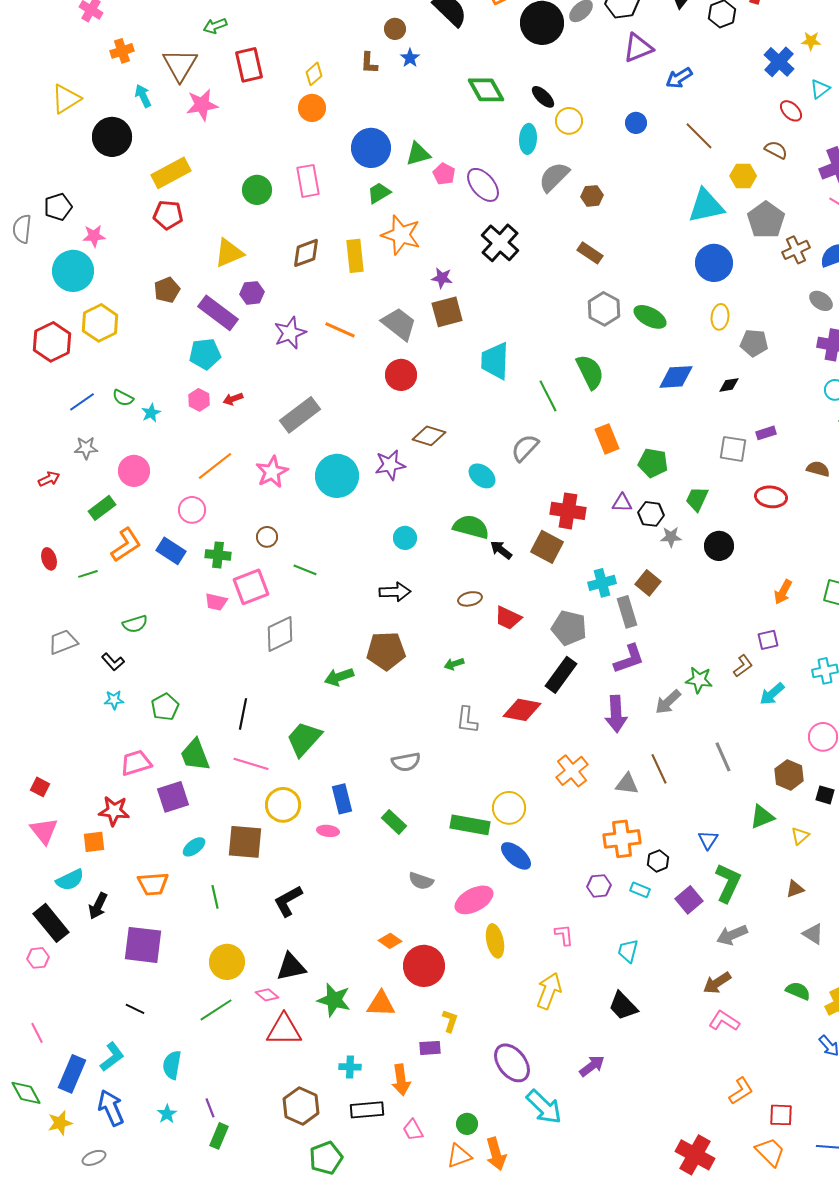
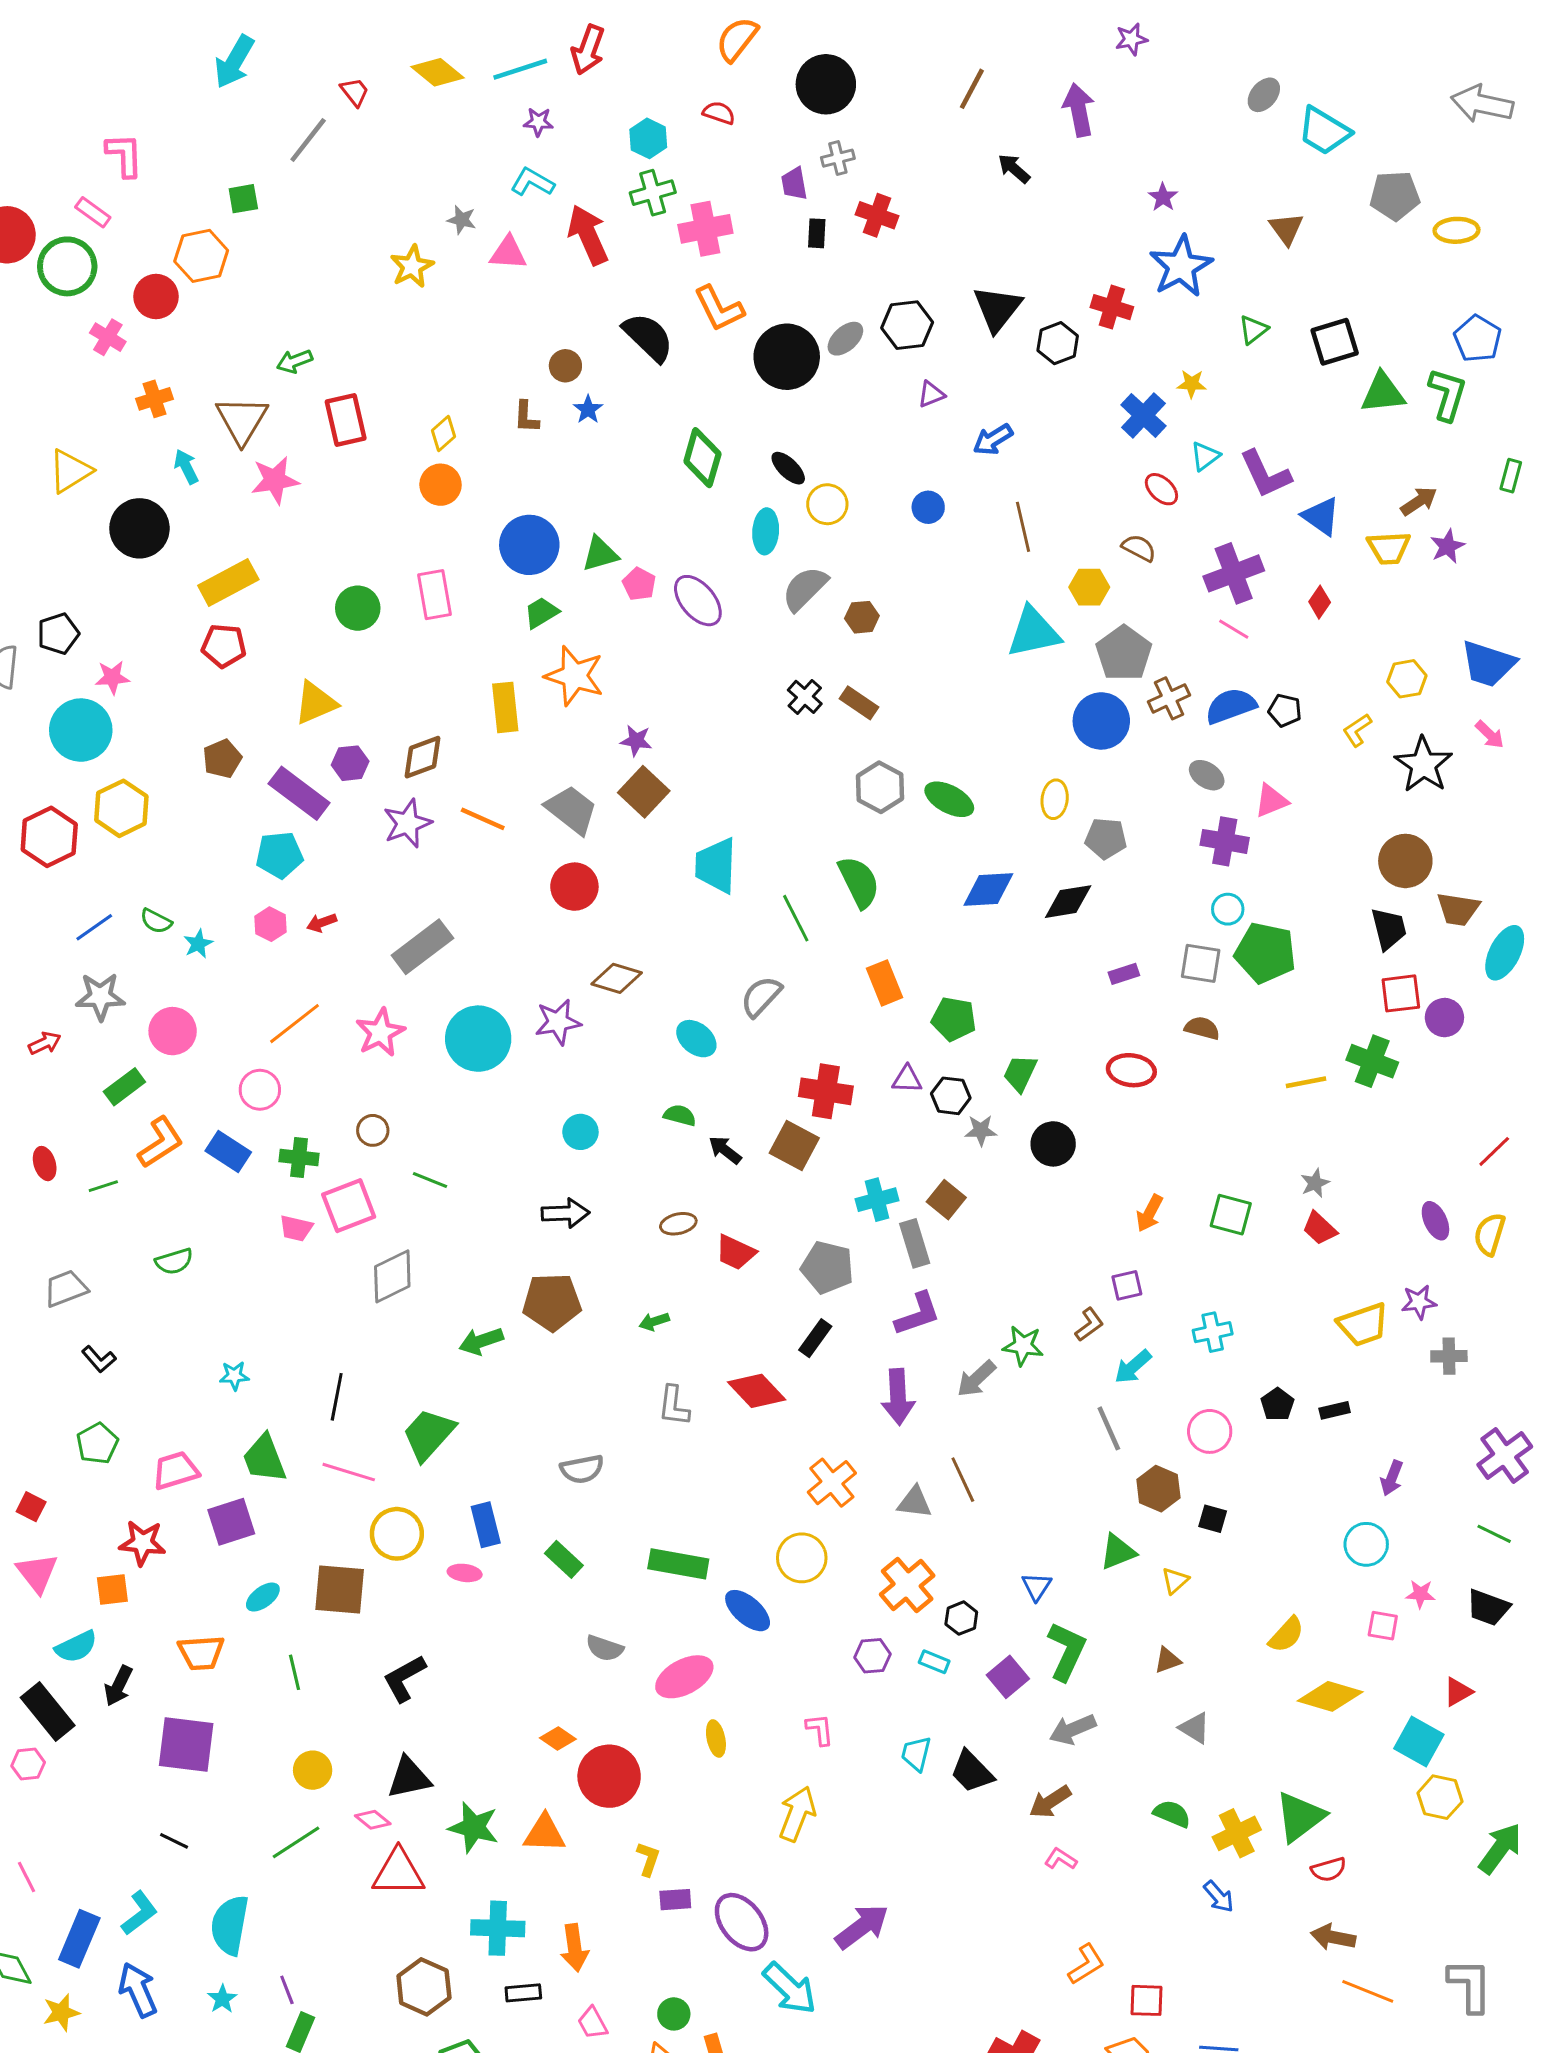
purple triangle: (638, 48) -> (931, 394), size x0.6
green diamond: (486, 90) -> (702, 458), turned 45
brown line: (699, 136) -> (1023, 527), turned 32
black cross: (500, 243) -> (805, 697), moved, size x0.6
brown diamond: (306, 253) -> (422, 757), moved
blue circle: (714, 263) -> (1101, 721), moved
brown square: (447, 312) -> (644, 792), turned -32
black diamond: (729, 385) -> (1068, 902), size x1.6
gray star: (86, 448) -> (100, 996), size x1.4
gray square: (733, 449) -> (1201, 963), moved
green semicircle: (471, 527) -> (680, 1115), size x0.6
black L-shape: (113, 662) -> (99, 1359), moved
black rectangle: (561, 675) -> (815, 1338), size x0.7
cyan star: (114, 700) -> (234, 1376), moved
green pentagon: (165, 707) -> (97, 1443), moved
red diamond: (522, 710) -> (757, 1391), turned 36
gray line: (723, 757) -> (1109, 1428), moved
yellow circle: (509, 808) -> (802, 1558), moved
orange cross: (622, 839) -> (907, 1585), turned -33
yellow ellipse: (495, 941) -> (716, 1739), size x0.7
yellow circle: (227, 962) -> (313, 1770), size x0.7
black trapezoid: (623, 1006) -> (972, 1772), moved
pink L-shape: (724, 1021) -> (1061, 1859), size x0.7
purple rectangle: (430, 1048) -> (675, 1900), moved
cyan semicircle: (172, 1065) -> (230, 1925), size x1.4
purple arrow: (592, 1066) -> (862, 1927), size x1.4
cyan cross: (350, 1067) -> (498, 1928), size x1.6
black rectangle: (367, 1110) -> (523, 1993), size x0.7

